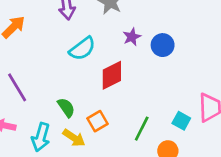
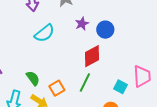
red diamond: (112, 75) -> (92, 56), moved
green line: (142, 129) -> (85, 82), moved

